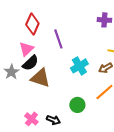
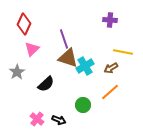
red diamond: (32, 24) -> (24, 24), moved
black semicircle: (30, 63) -> (46, 84), moved
brown triangle: (40, 78) -> (68, 58), moved

